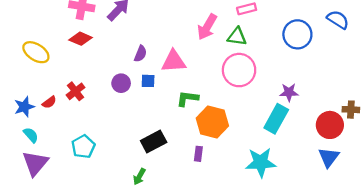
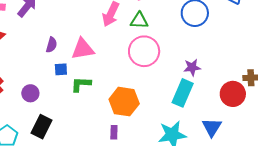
purple circle: (121, 83) -> (30, 93), moved
green L-shape: (187, 98) -> (81, 84), moved
black rectangle: (154, 141) -> (41, 127), moved, turned -30
blue triangle: (329, 157) -> (212, 127), moved

